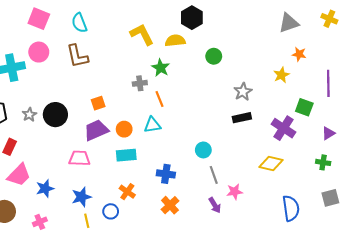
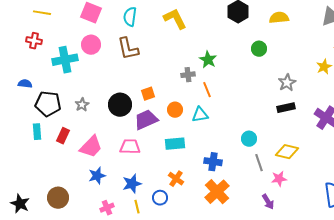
cyan semicircle: (79, 23) -> (130, 17), turned 30
yellow L-shape: (142, 34) -> (175, 19), moved
yellow semicircle: (175, 41) -> (279, 18), moved
black circle: (55, 115) -> (120, 105), moved
orange circle: (124, 129) -> (175, 110), moved
yellow diamond: (271, 164) -> (287, 152), moved
pink trapezoid: (19, 175) -> (91, 147), moved
orange cross: (170, 205) -> (217, 192), size x1.4
purple arrow: (215, 205) -> (268, 202), moved
pink cross: (40, 222) -> (107, 208), moved

